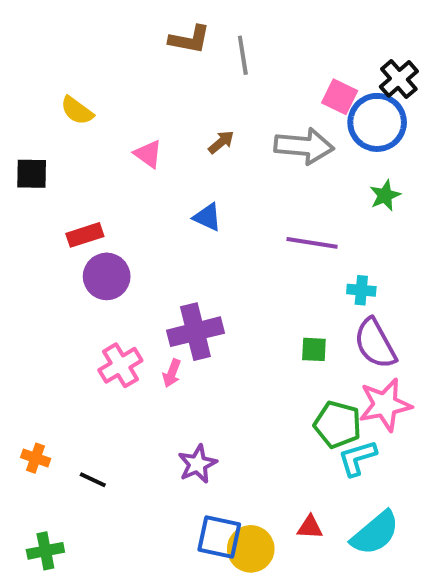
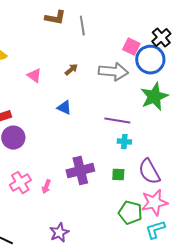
green star: (385, 195) -> (154, 97), size x1.8
cyan cross: (361, 290) -> (124, 142), moved
purple cross: (195, 332) -> (80, 171), moved
cyan L-shape: (357, 458) -> (155, 230), moved

